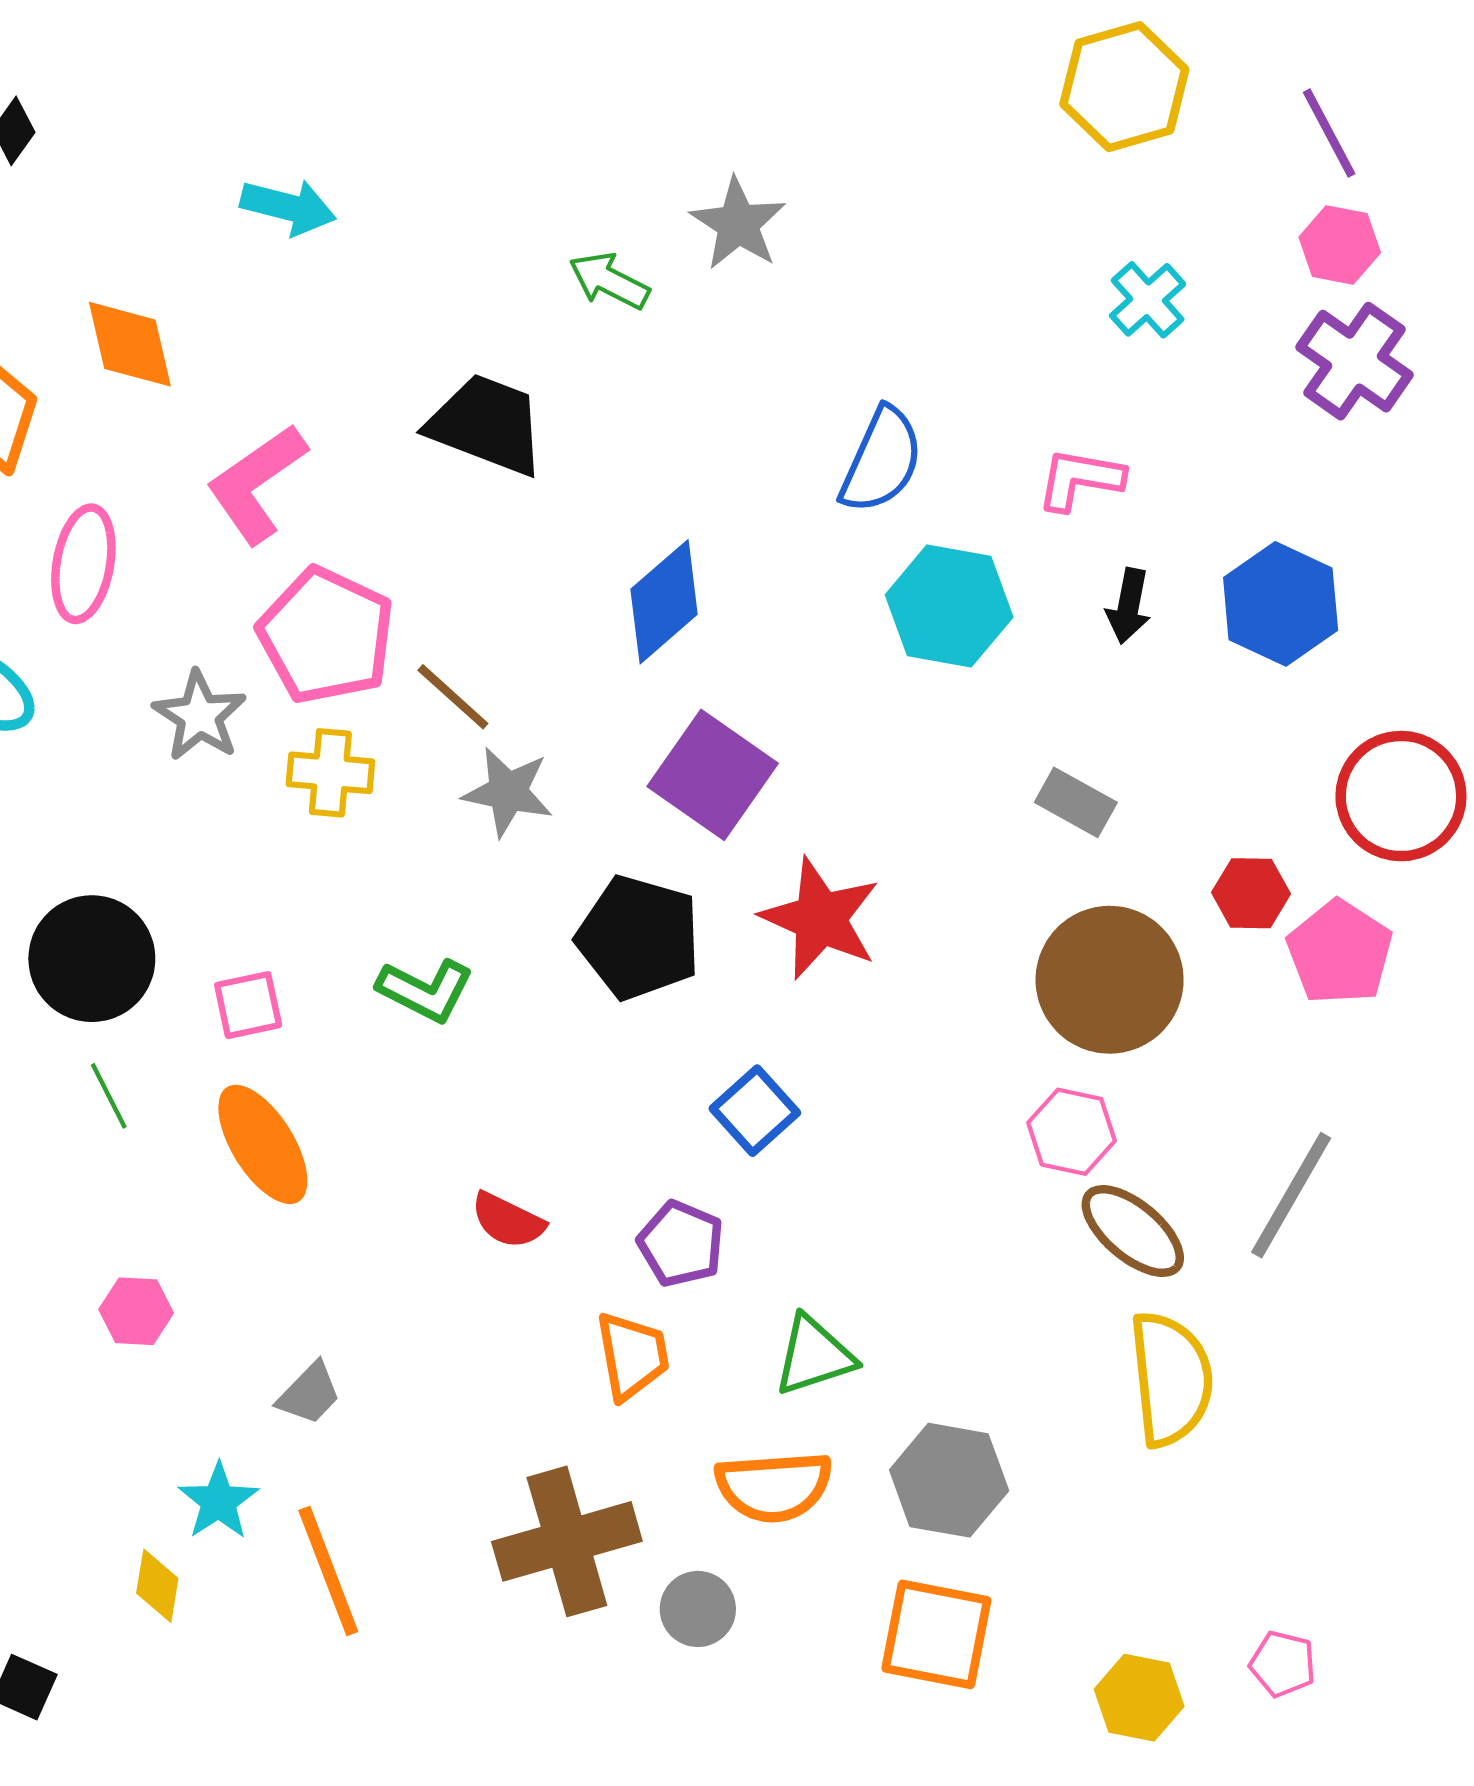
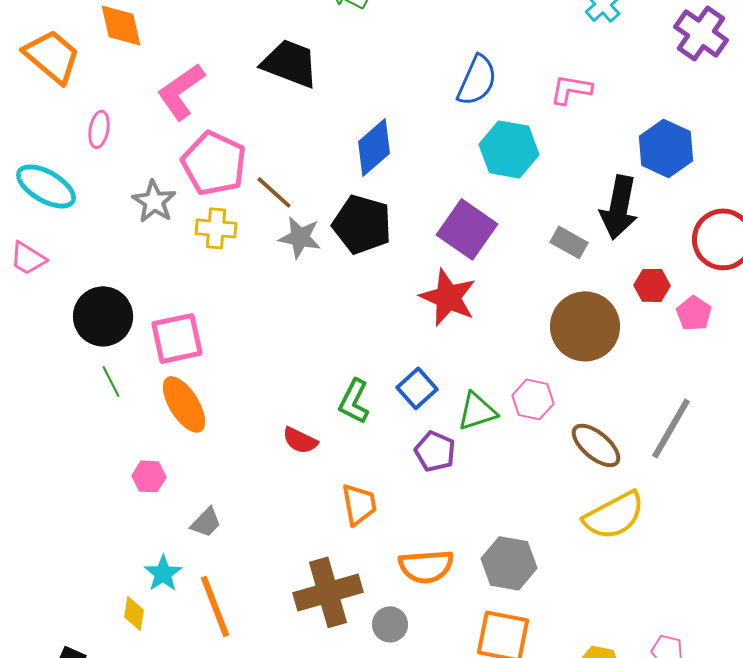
pink ellipse: (83, 564) -> (99, 129), size x0.7
black arrow: (1129, 606) -> (619, 207), moved, size x1.8
purple square: (713, 775) -> (467, 229), moved
black pentagon: (639, 938) -> (362, 224), moved
pink pentagon: (1340, 952) -> (694, 313), size x0.7
green L-shape: (425, 990) -> (354, 401), moved, turned 90
pink square: (248, 1005) -> (177, 338), size x1.6
pink hexagon: (1072, 1132) -> (533, 399), moved
purple pentagon: (681, 1244) -> (435, 451), moved
pink hexagon: (136, 1311) -> (149, 476), moved
green triangle: (814, 1356) -> (477, 411), moved
yellow semicircle: (1171, 1379) -> (614, 515), turned 68

